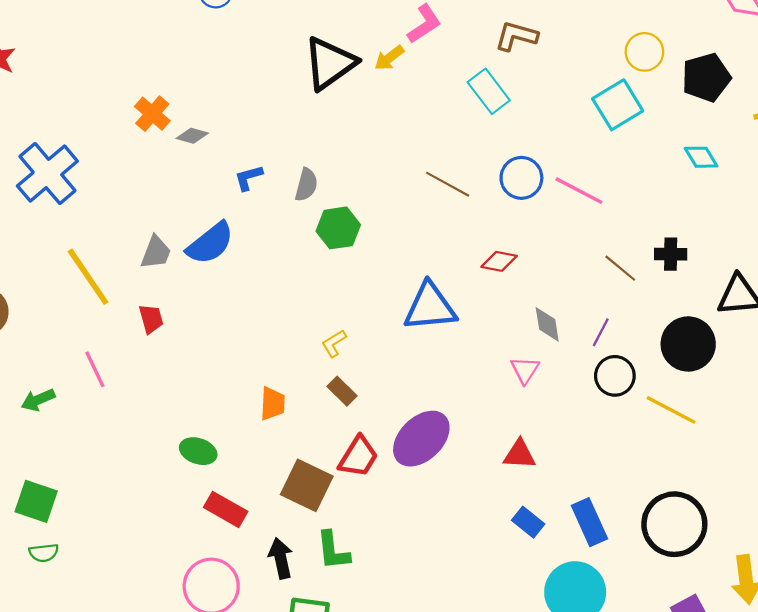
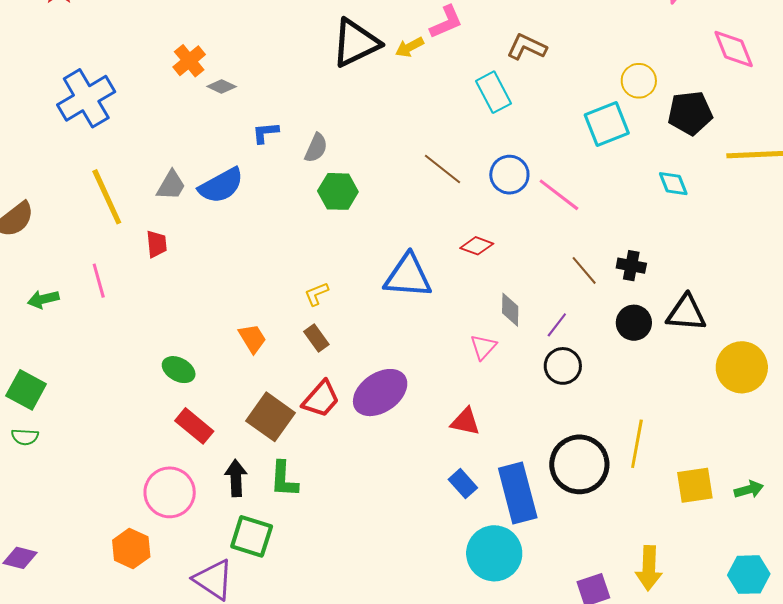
black circle: (688, 344) -> (634, 323), moved, size x0.7
orange trapezoid: (273, 404) -> (252, 338), turned -44
yellow line: (671, 410) -> (637, 444), moved, turned 63
blue rectangle: (589, 522) -> (518, 493), size x1.4
black circle: (674, 524) -> (579, 464), moved

